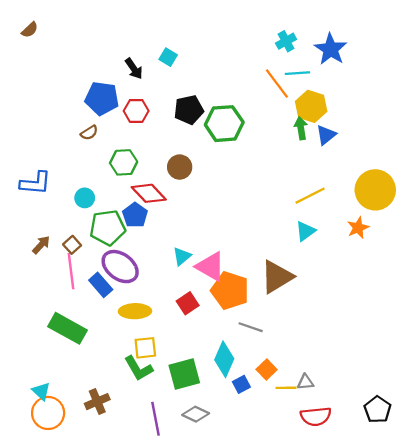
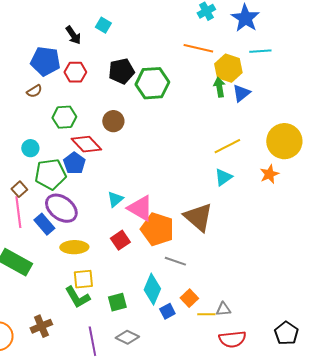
cyan line: (297, 73) -> (260, 51), moved
orange line: (277, 84) -> (198, 48), turned -40
brown triangle: (277, 277) -> (198, 217), turned -48
green square: (184, 374) -> (117, 302), size x0.7

